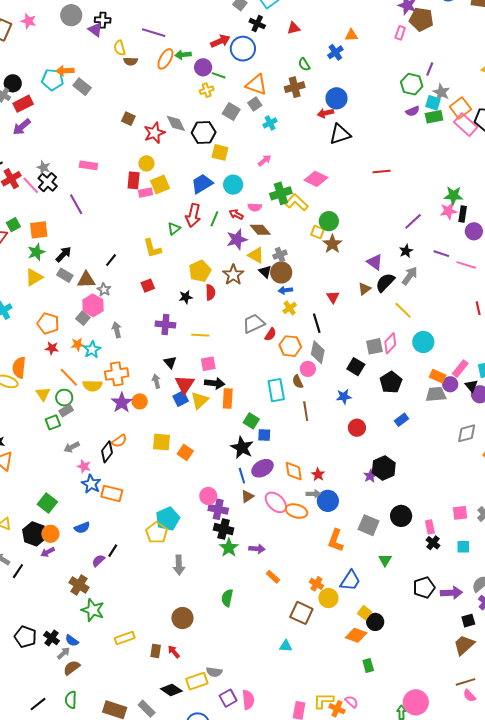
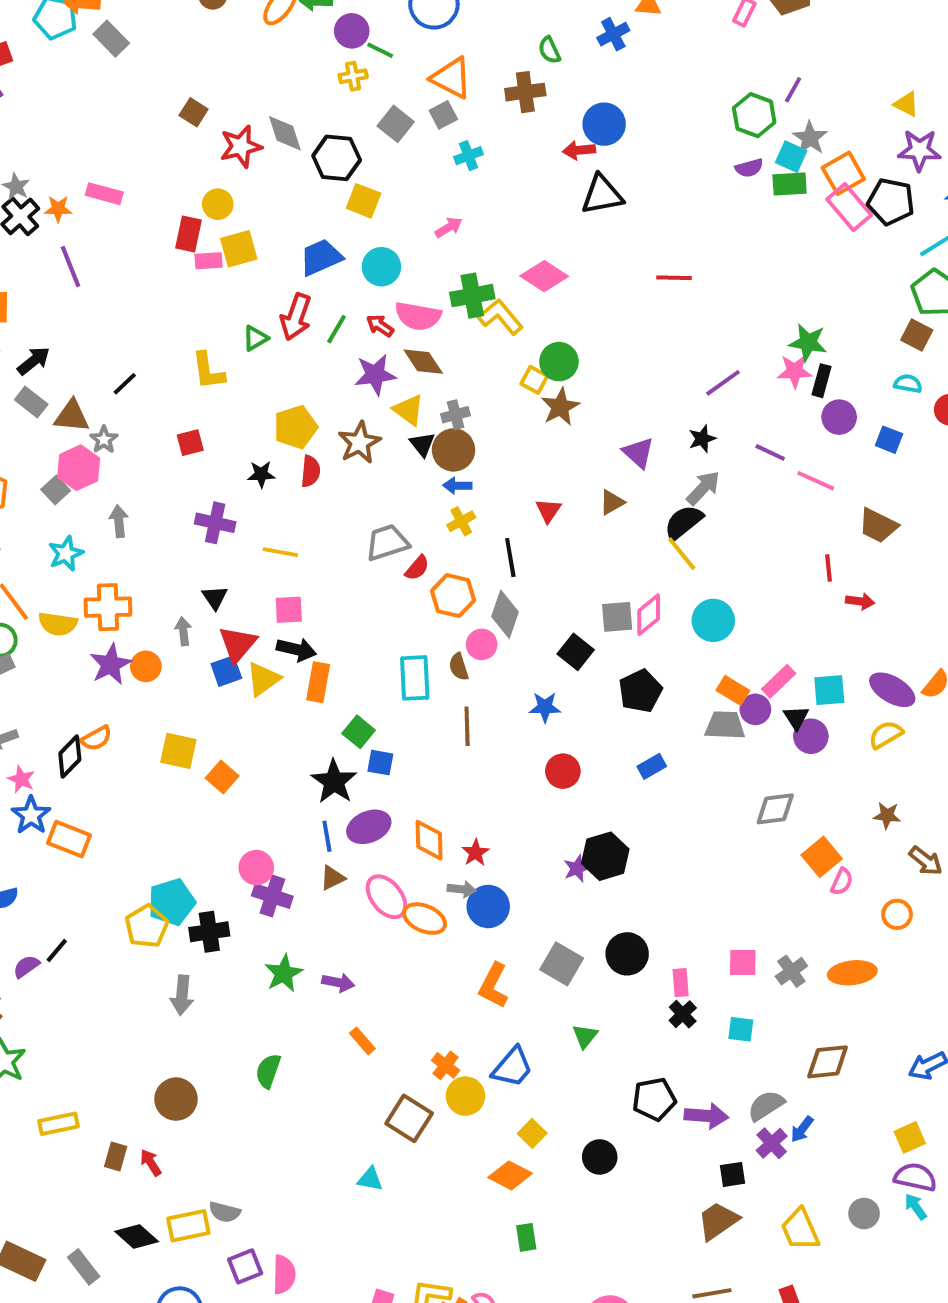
pink semicircle: (255, 207) -> (418, 316), size x1.6
black semicircle: (385, 282) -> (684, 522), moved
orange star: (78, 345) -> (58, 209), moved
black cross: (224, 529) -> (209, 932), moved, turned -30
black circle: (375, 622) -> (600, 1157), moved

